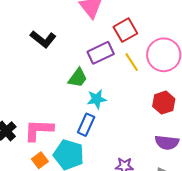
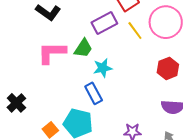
blue rectangle: (86, 125) -> (94, 93), turned -50
pink L-shape: (39, 130) -> (52, 53), moved

